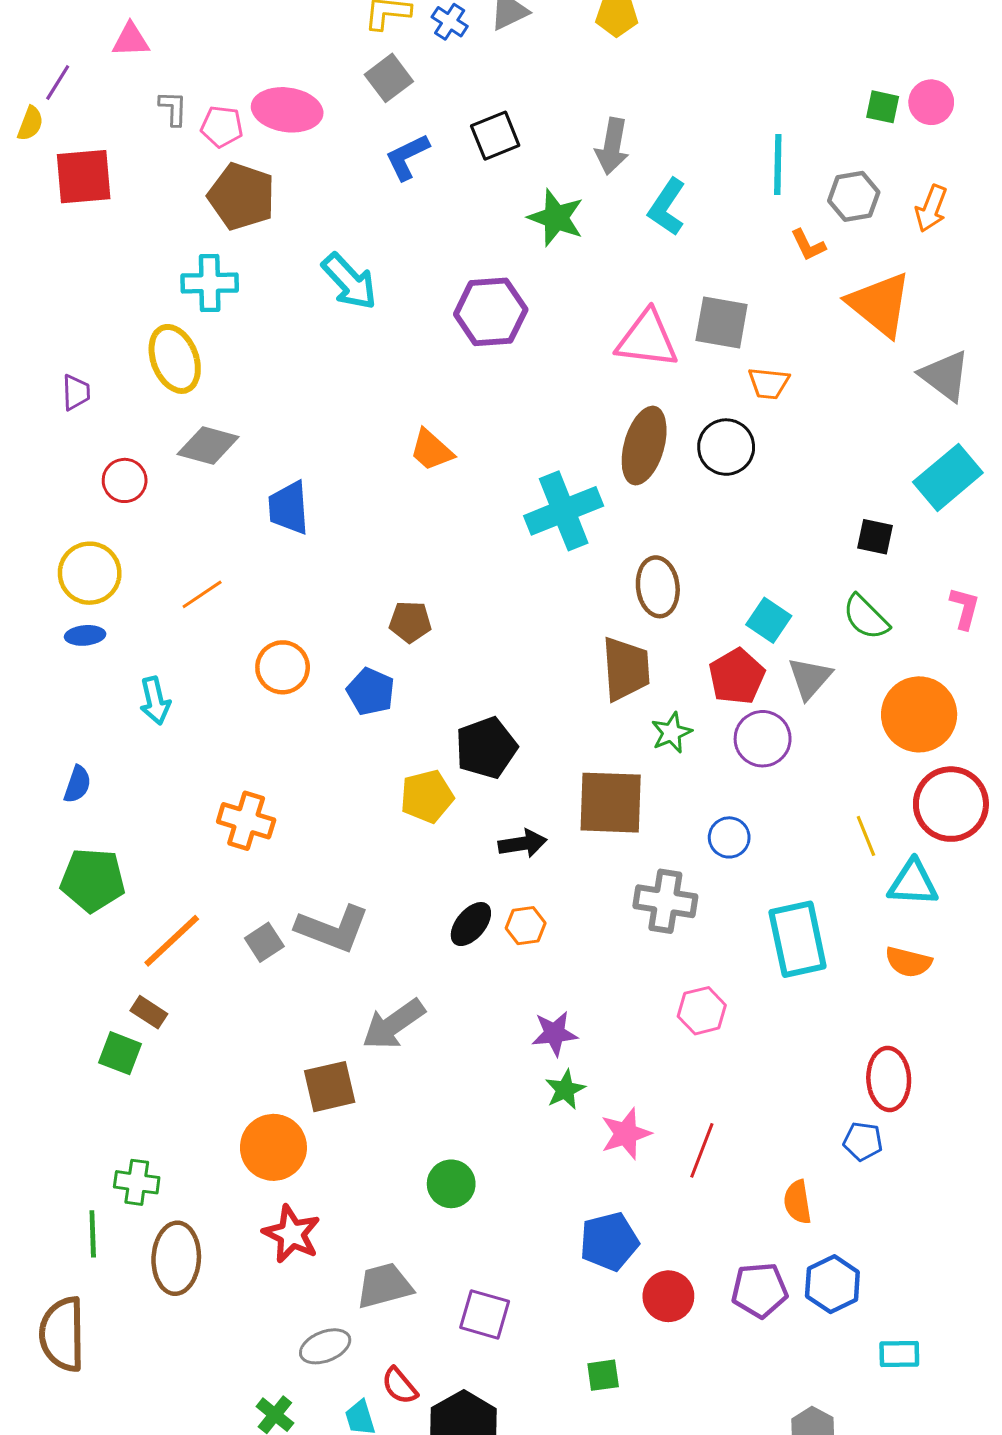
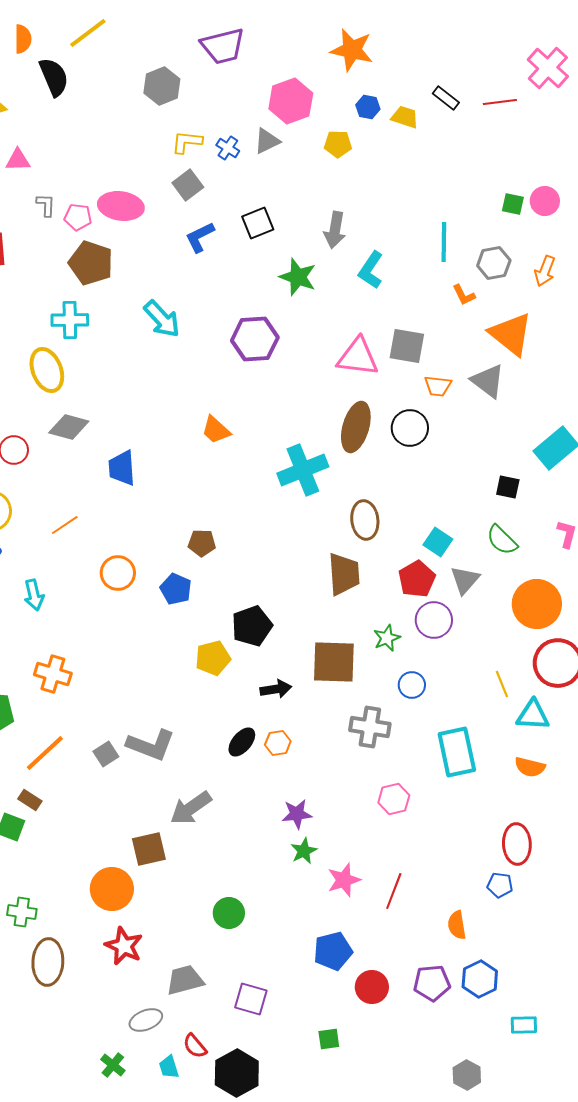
gray triangle: (945, 376) -> (488, 381), moved
green star: (671, 733) -> (387, 638), moved
orange cross: (246, 821) -> (53, 674), moved

